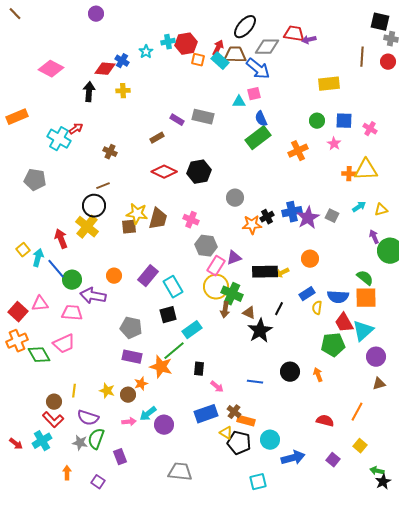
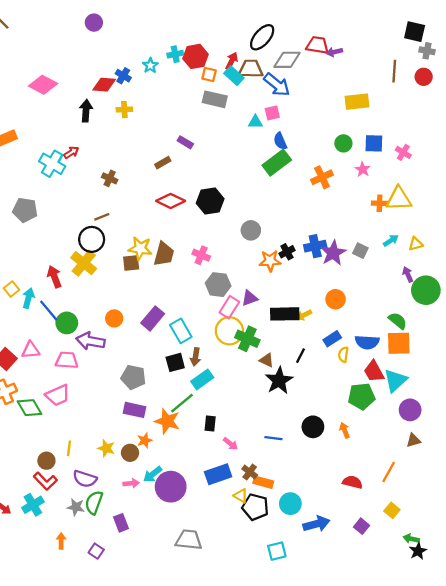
gray rectangle: (203, 117) -> (215, 99), moved
brown arrow: (225, 310) -> (196, 357), moved
purple circle: (164, 425) -> (171, 487), size x1.4

